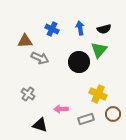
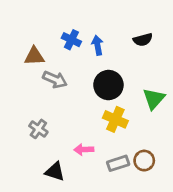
blue arrow: (80, 28) -> (97, 45), moved
green triangle: (99, 50) -> (154, 99), moved
yellow cross: (98, 94) -> (115, 119), moved
brown circle: (113, 114) -> (144, 161), moved

